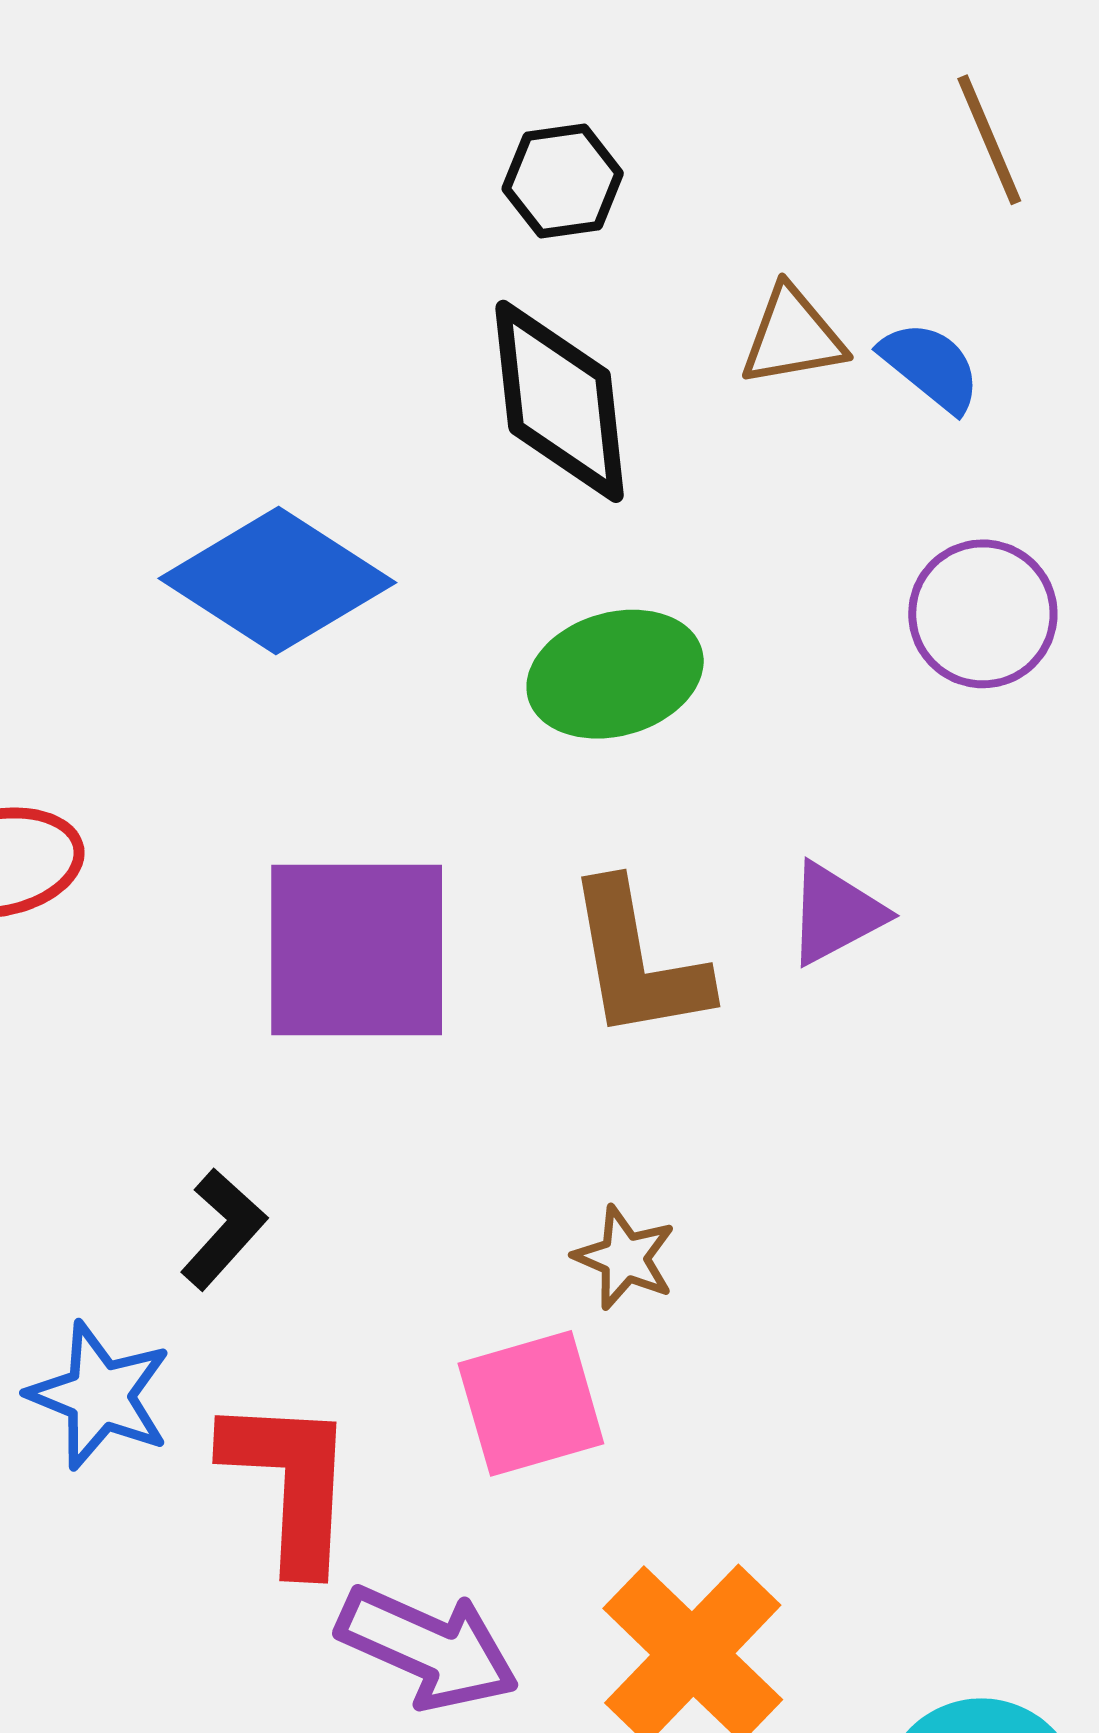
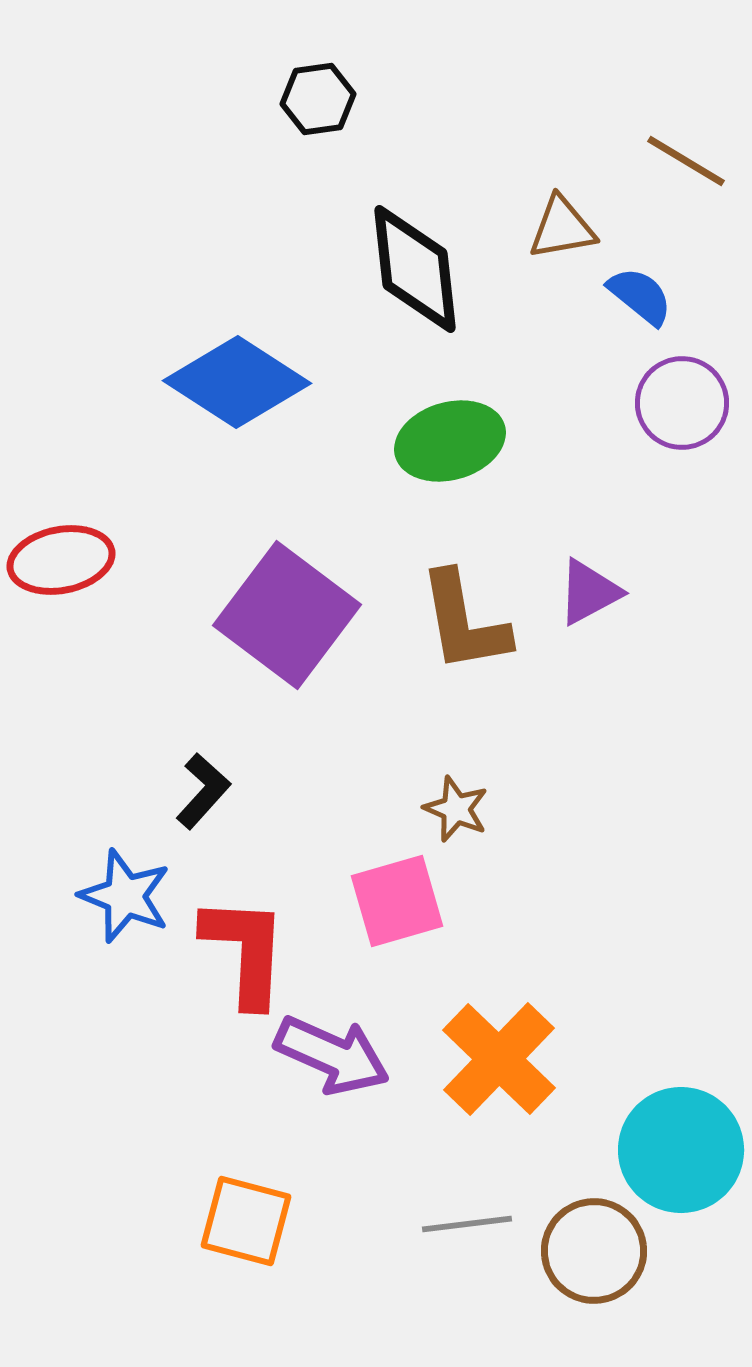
brown line: (989, 140) -> (686, 161), moved, turned -36
black hexagon: (563, 181) -> (318, 99), moved
blue semicircle: (931, 367) -> (640, 296), moved
purple square: (357, 950) -> (287, 615), turned 37

